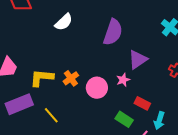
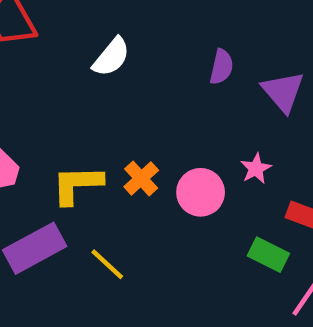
purple semicircle: (113, 32) -> (221, 67), size x0.6
purple triangle: (138, 59) -> (283, 92), moved, turned -30

